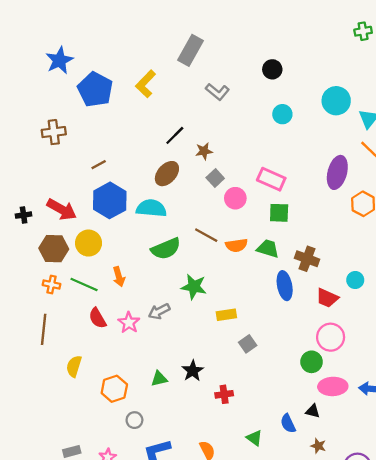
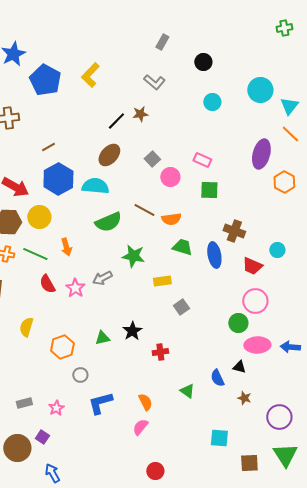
gray rectangle: (190, 50) -> (162, 42), moved, size x0.6
brown star: (204, 151) -> (140, 114), moved
pink rectangle: (271, 179) -> (202, 160), size x0.7
green trapezoid: (268, 249) -> (182, 247), moved

